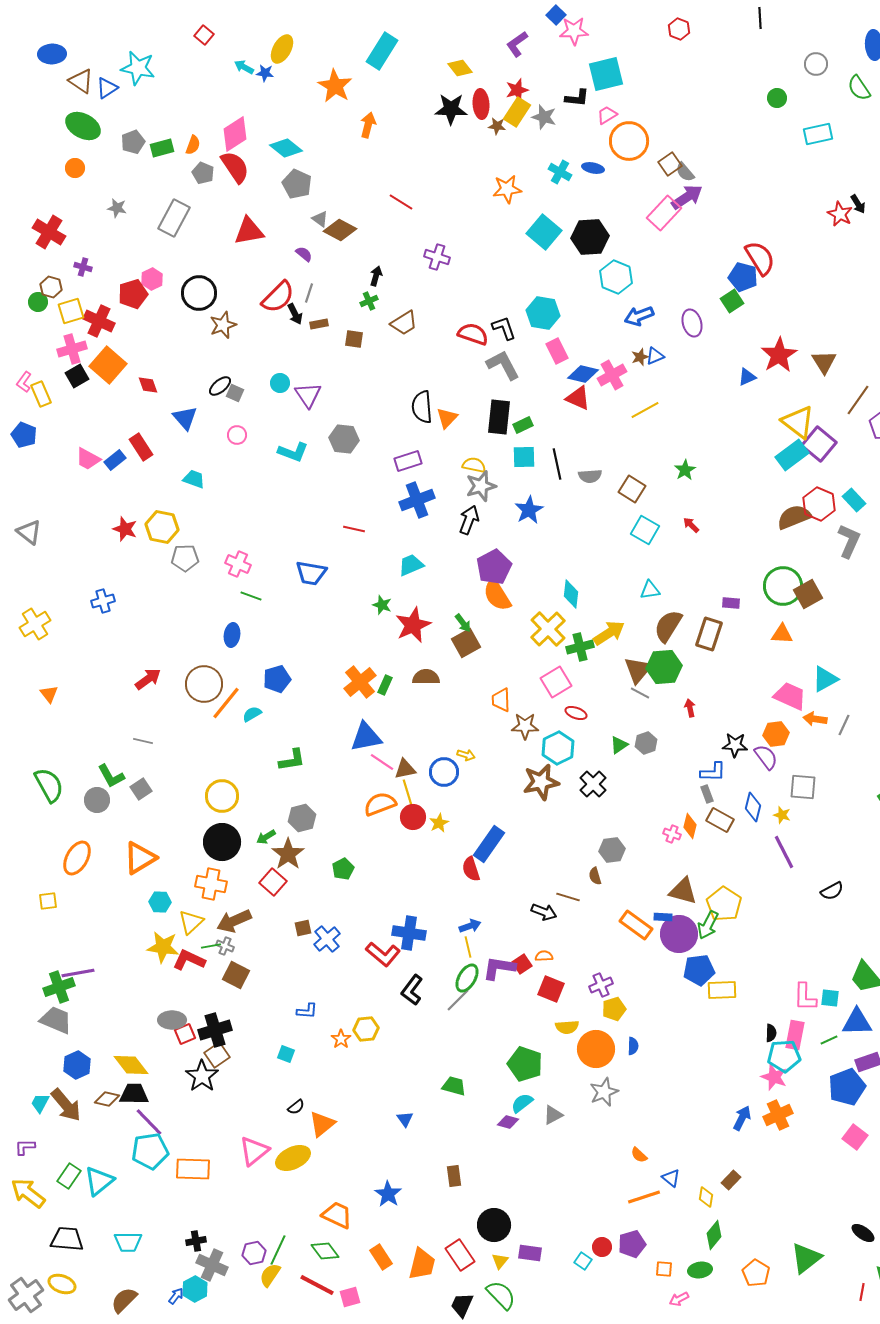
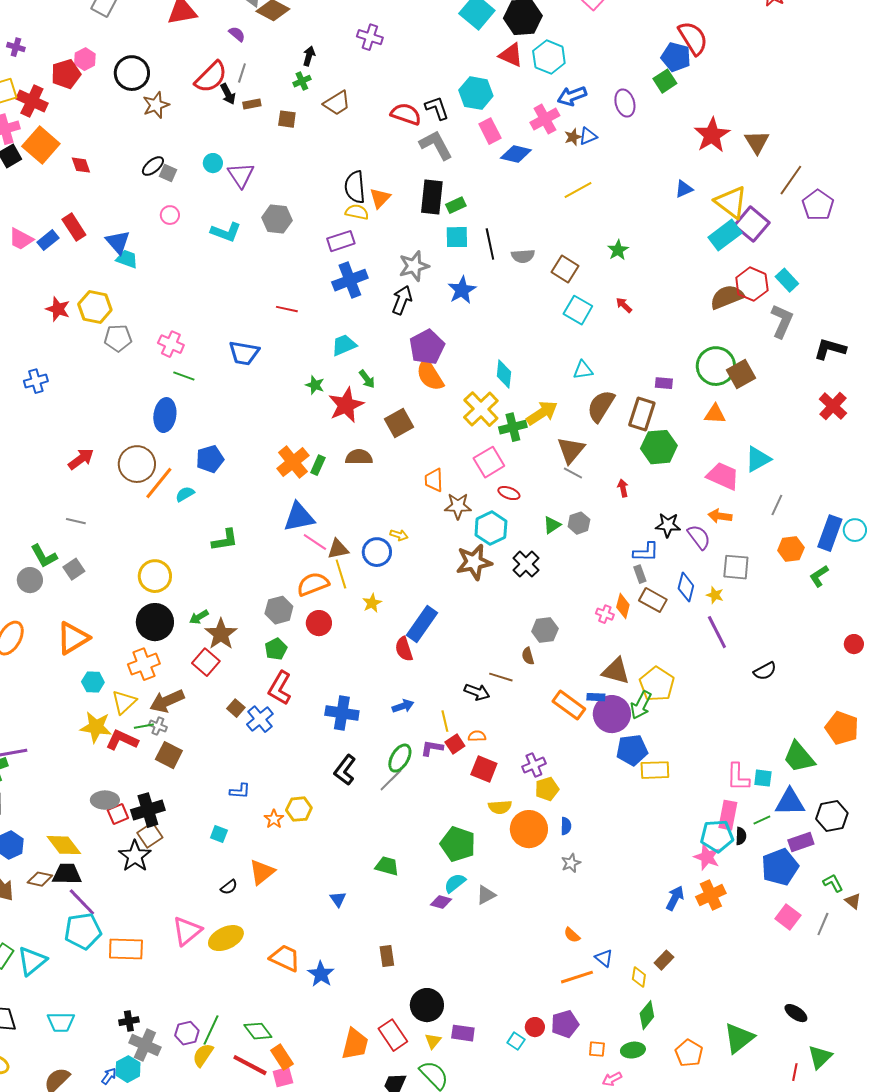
pink cross: (612, 375) -> (545, 119), moved
blue triangle: (747, 377) -> (684, 189), moved
red triangle: (578, 398) -> (511, 55), moved
blue triangle: (185, 418) -> (118, 242), moved
yellow semicircle: (474, 465) -> (357, 212), moved
green arrow: (463, 623) -> (367, 379), moved
blue ellipse: (232, 635) -> (165, 415), size x1.4
green hexagon: (664, 667) -> (659, 447), moved
orange arrow: (815, 719) -> (720, 516), moved
orange hexagon: (776, 734) -> (791, 549), moved
red circle: (413, 817) -> (319, 623), moved
gray hexagon: (302, 818) -> (279, 610), moved
orange cross: (211, 884) -> (144, 664), turned -32
brown square: (303, 928) -> (236, 708), turned -36
yellow line: (468, 947) -> (445, 721), moved
red L-shape: (383, 954) -> (280, 688), moved, turned 80
purple L-shape: (499, 968) -> (432, 748), size x0.7
black semicircle: (771, 1033) -> (741, 836), moved
gray star: (604, 1092) -> (571, 863), moved, size x0.7
orange triangle: (322, 1124) -> (262, 872), moved
orange trapezoid: (337, 1215) -> (285, 958), moved
orange rectangle: (381, 1257) -> (282, 1057), moved

